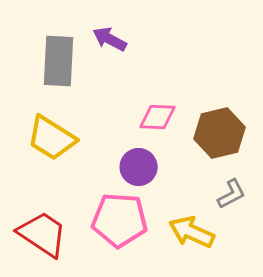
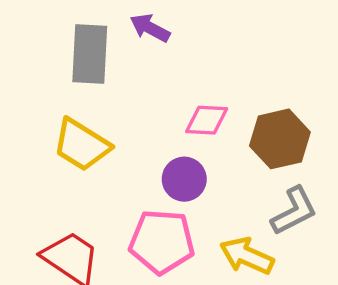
gray L-shape: (232, 194) -> (294, 211), size x1.4

